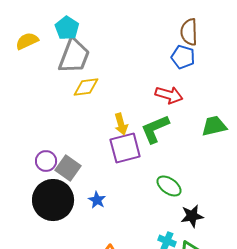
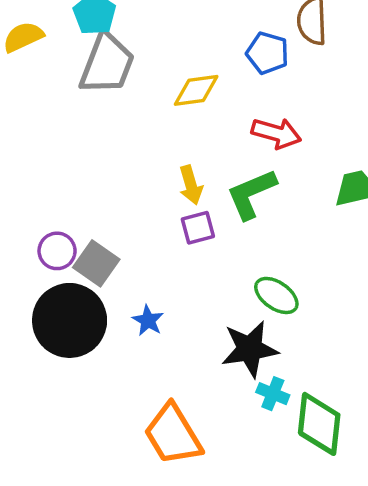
blue pentagon: (183, 57) -> (267, 53), moved
yellow diamond: (86, 87) -> (196, 90), moved
purple square: (125, 148) -> (198, 228), size x0.6
black star: (192, 216) -> (250, 349), moved, size x1.4

